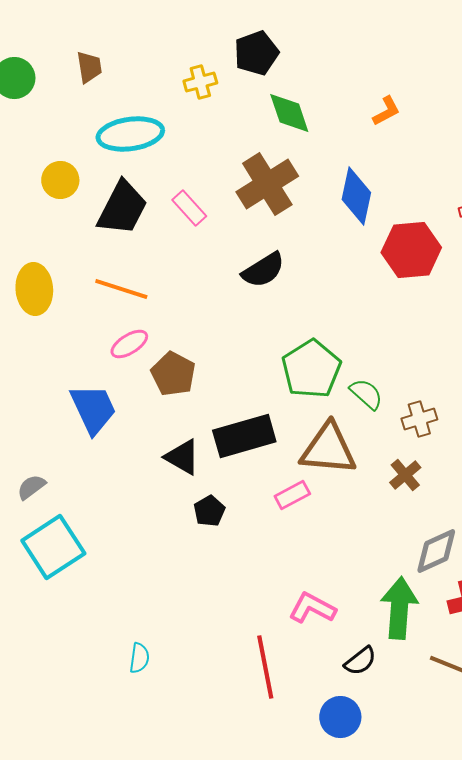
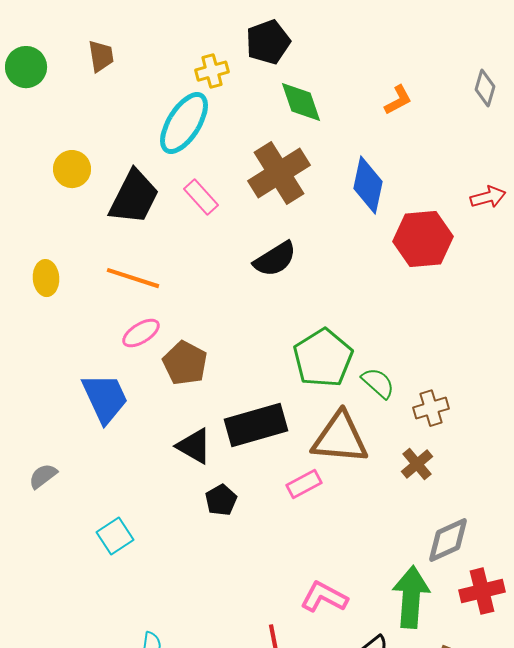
cyan ellipse: (130, 134) -> (184, 123), moved, turned -50
yellow ellipse: (34, 289) -> (46, 278), size x0.7
cyan square: (53, 547) -> (115, 536), moved, size x0.6

